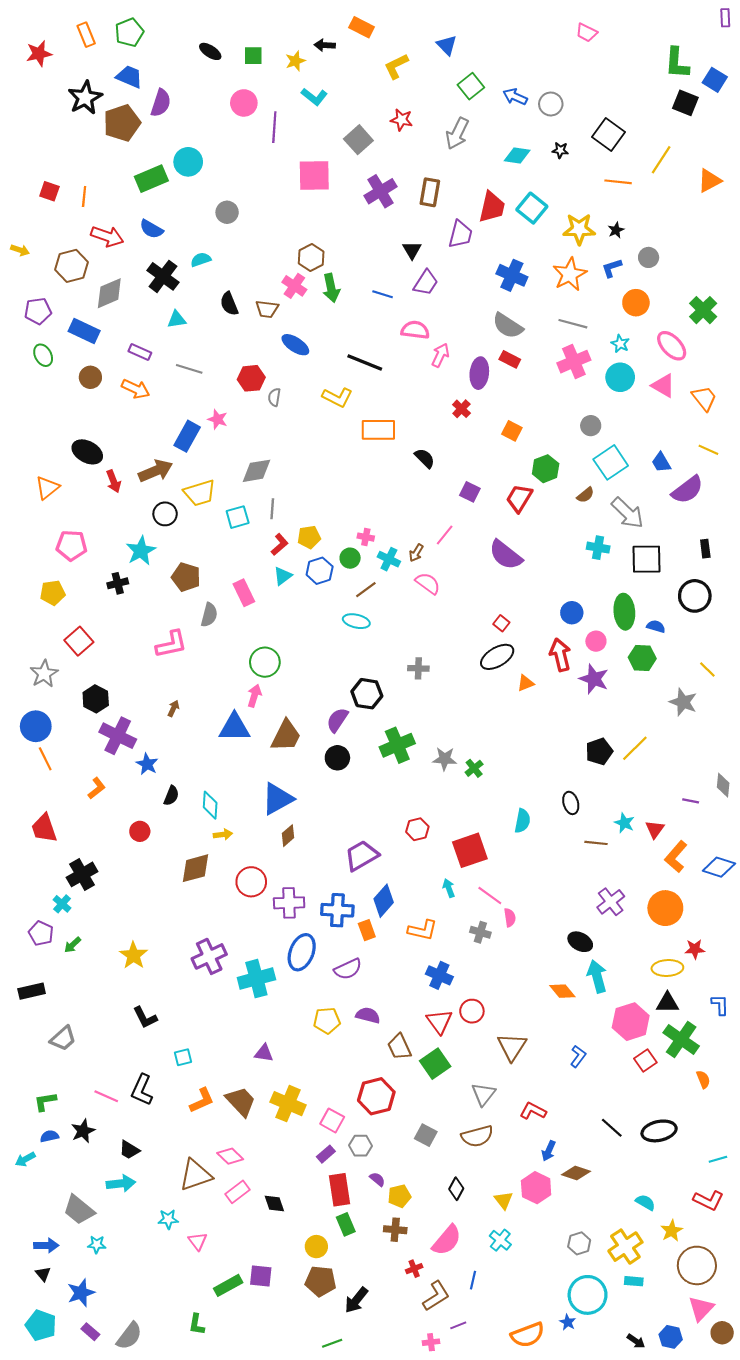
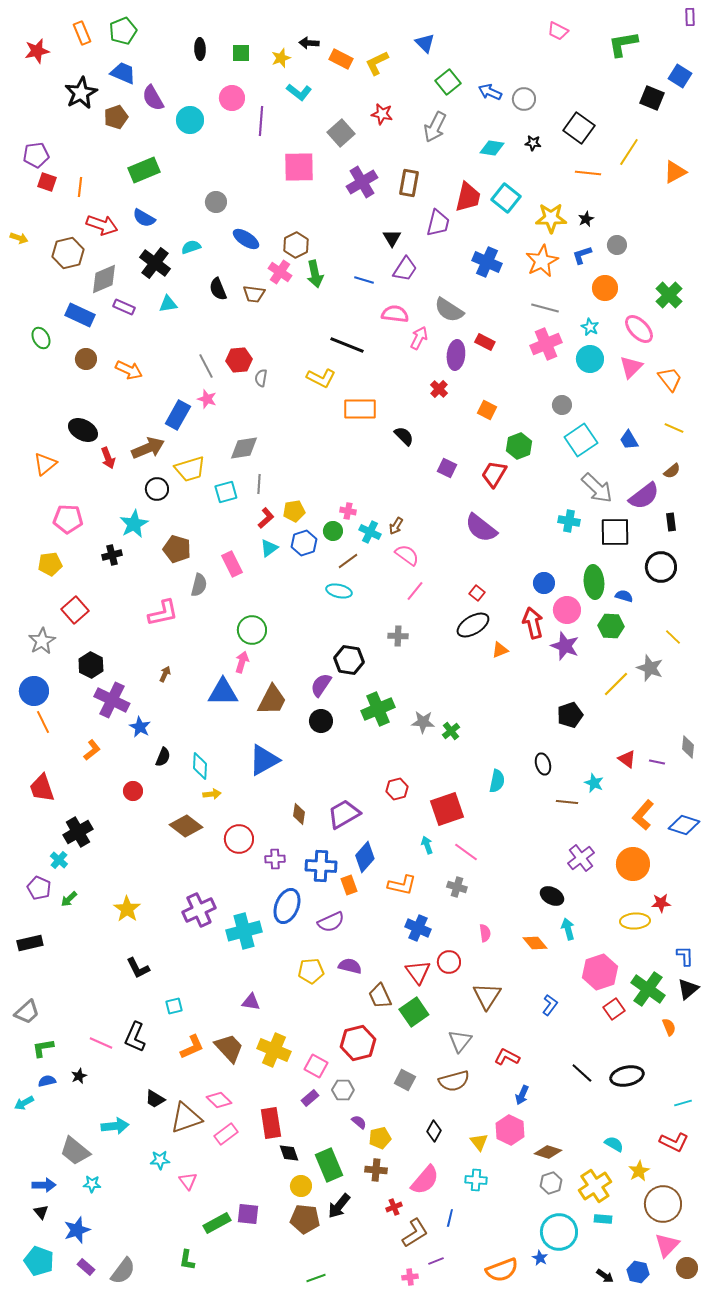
orange rectangle: (362, 27) -> (341, 59), moved
black ellipse: (210, 51) -> (200, 49), turned 55
green L-shape: (677, 63) -> (623, 44), moved, turned 76
purple semicircle: (161, 103) -> (153, 98), turned 132
brown pentagon: (122, 123) -> (116, 117), size x0.7
cyan circle: (188, 162) -> (190, 120), moved
purple pentagon: (38, 311) -> (36, 155), moved
gray semicircle: (508, 326) -> (449, 310), moved
blue ellipse: (295, 345) -> (246, 239), moved
purple rectangle: (140, 352) -> (124, 307), moved
gray line: (189, 369) -> (206, 366), moved, turned 45
pink triangle: (663, 386) -> (631, 367), turned 45
purple semicircle: (687, 490) -> (644, 496), moved
brown semicircle: (585, 495) -> (672, 471), moved
pink line: (445, 535) -> (415, 591), moved
pink circle: (596, 641) -> (567, 610), size x1.4
yellow line: (635, 748) -> (616, 684), moved
red triangle: (655, 829) -> (627, 759), moved, turned -30
brown diamond: (288, 836) -> (299, 814), moved, turned -40
brown diamond: (196, 868) -> (186, 826), turned 52
purple cross: (289, 903) -> (275, 859), size x0.7
pink semicircle: (510, 918) -> (485, 933), moved
cyan arrow: (597, 976) -> (568, 929), size x0.7
black triangle: (667, 1003) -> (688, 989), moved, turned -40
gray trapezoid: (63, 1038) -> (27, 1012), moved
black star: (83, 1131) -> (79, 1076), size x0.7
black trapezoid: (129, 1150) -> (155, 1099), moved
brown diamond: (576, 1173) -> (548, 1152), moved
red rectangle: (340, 1190) -> (271, 1123), moved
black diamond: (274, 1203) -> (289, 1153), moved
green rectangle: (346, 1224) -> (329, 1165), size x1.5
cyan cross: (500, 1240) -> (476, 1180), turned -35
black arrow: (356, 1300) -> (339, 1206), moved

